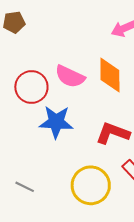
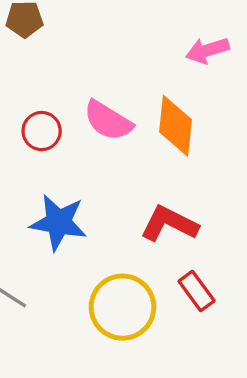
red circle: (31, 87) -> (42, 131), size x0.7
blue star: (56, 122) -> (59, 222), moved

